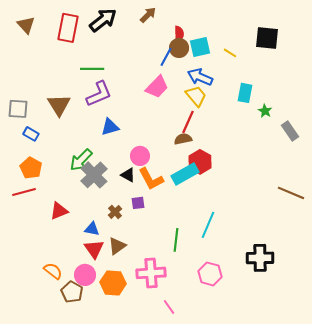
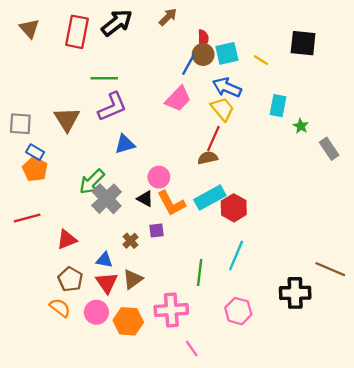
red hexagon: (200, 162) -> (234, 208), moved
orange pentagon: (31, 168) -> (35, 169), moved
brown line: (291, 193) -> (330, 269), moved
brown pentagon: (72, 292) -> (70, 279), moved

